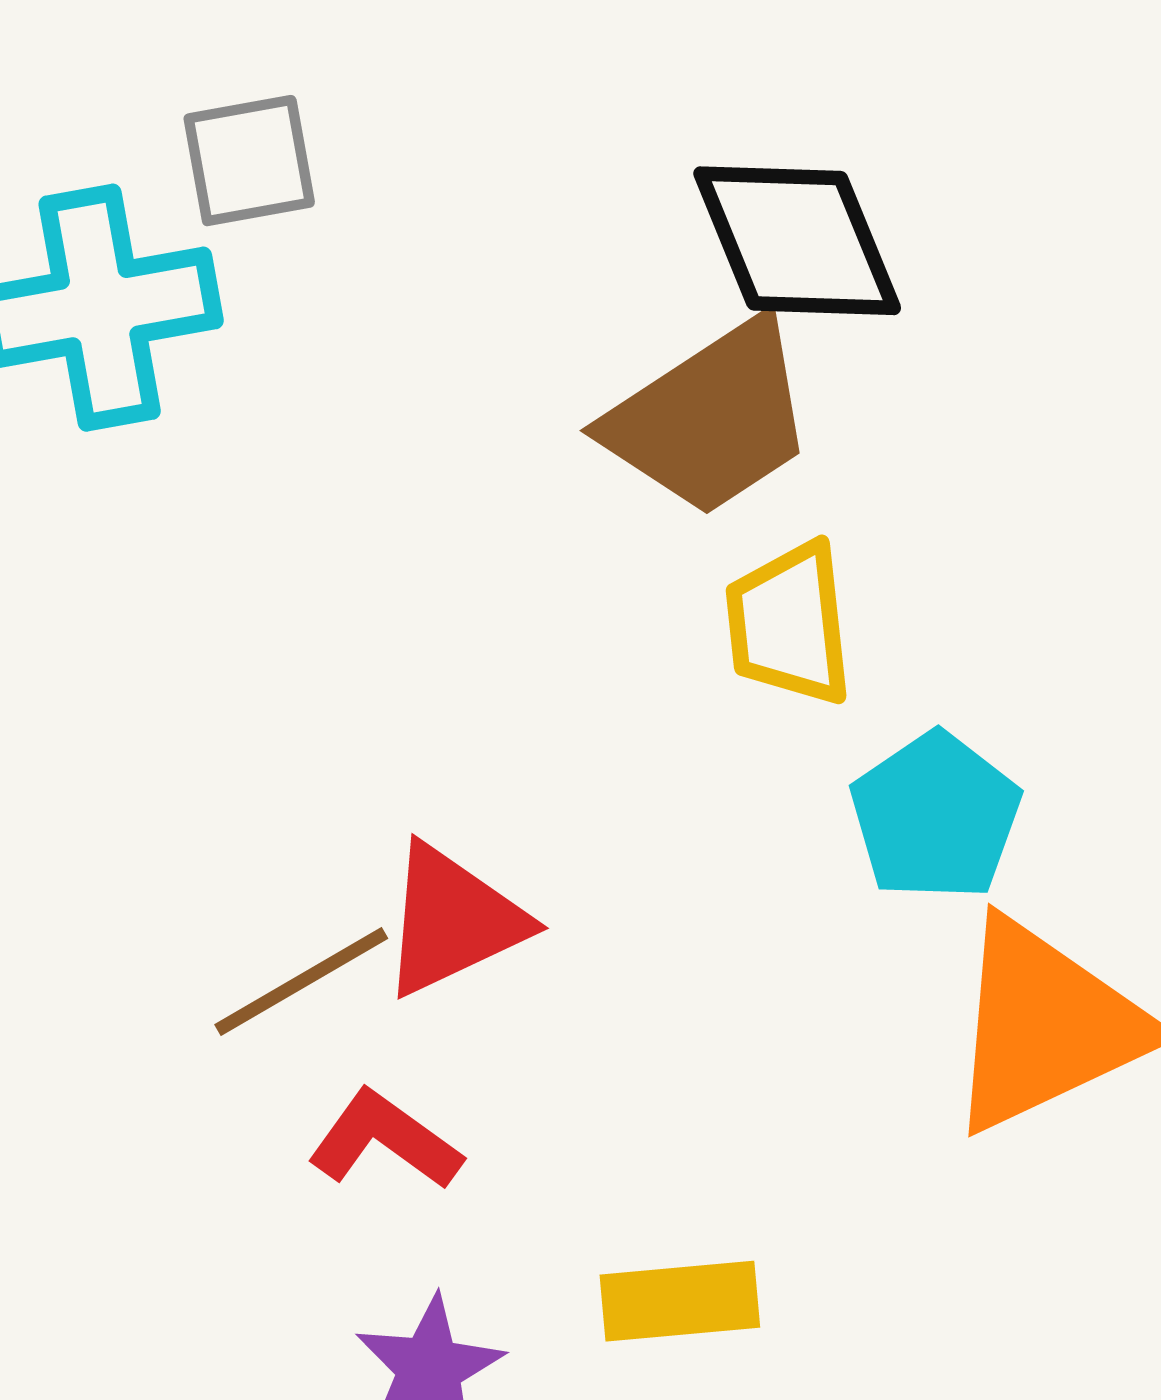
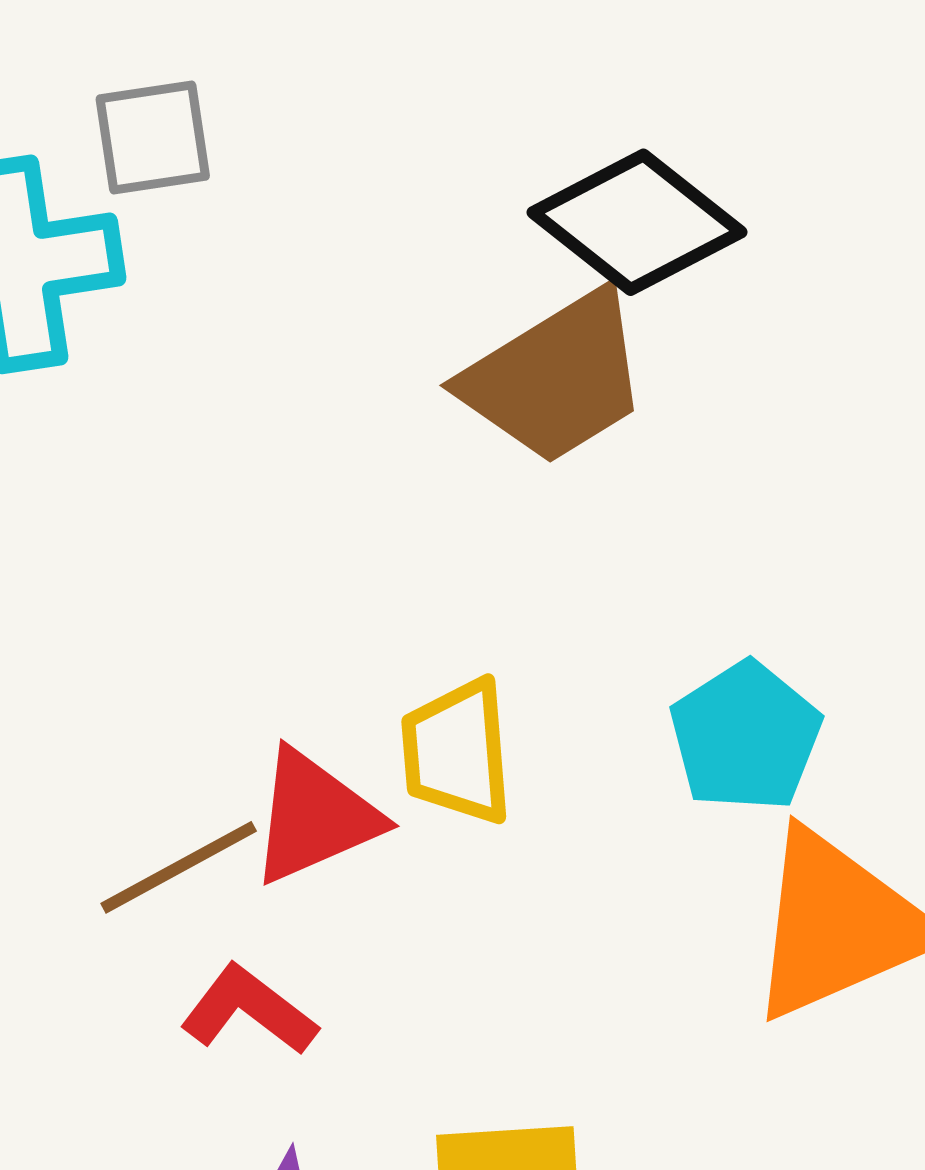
black diamond: (797, 241) -> (637, 222), turned -31
yellow trapezoid: (789, 624) -> (457, 752), moved

